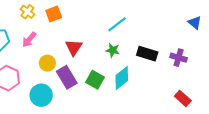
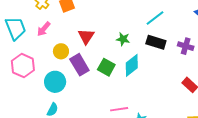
cyan line: (117, 24) -> (155, 18), moved

